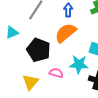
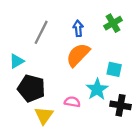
black pentagon: (39, 50) -> (31, 88), moved
cyan star: (79, 64) -> (97, 89), turned -30

